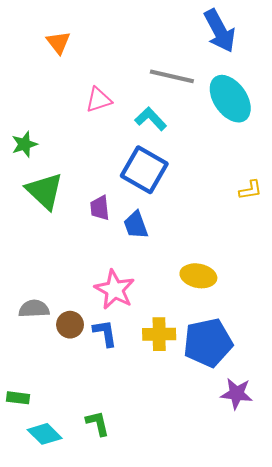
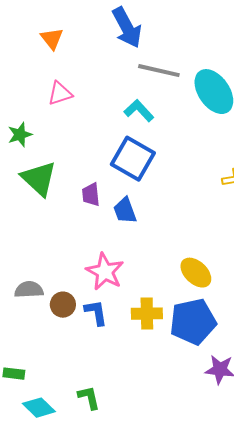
blue arrow: (220, 31) -> (127, 28), moved
pink triangle: (99, 100) -> (60, 94), moved
yellow ellipse: (198, 276) -> (196, 273), moved, turned 32

